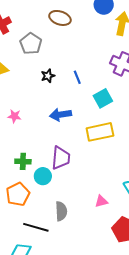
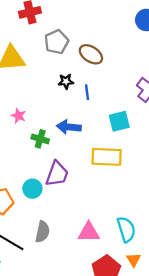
brown ellipse: (60, 18) -> (91, 54), moved
blue line: (77, 77) -> (87, 92), moved
green cross: (23, 161) -> (40, 139), moved
pink triangle: (101, 201) -> (89, 232), size x1.5

